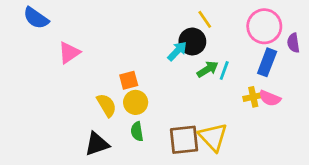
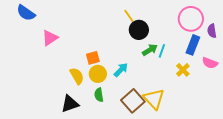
yellow line: (205, 19) -> (129, 16), moved
cyan arrow: (177, 51) -> (121, 70), moved
yellow cross: (253, 97) -> (183, 70), turned -32
pink semicircle: (270, 98) -> (210, 63), moved
brown square: (184, 140) -> (133, 101), turned -35

